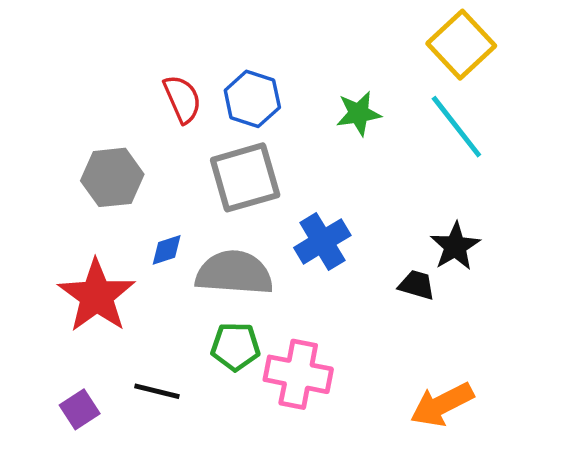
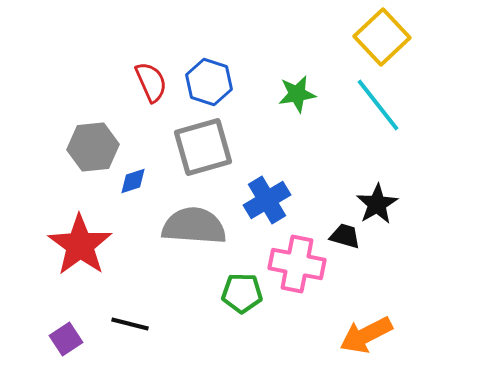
blue diamond: (167, 250) -> (133, 181), moved
green pentagon: (235, 347) -> (242, 293), moved
pink cross: (298, 374) -> (297, 264), moved

